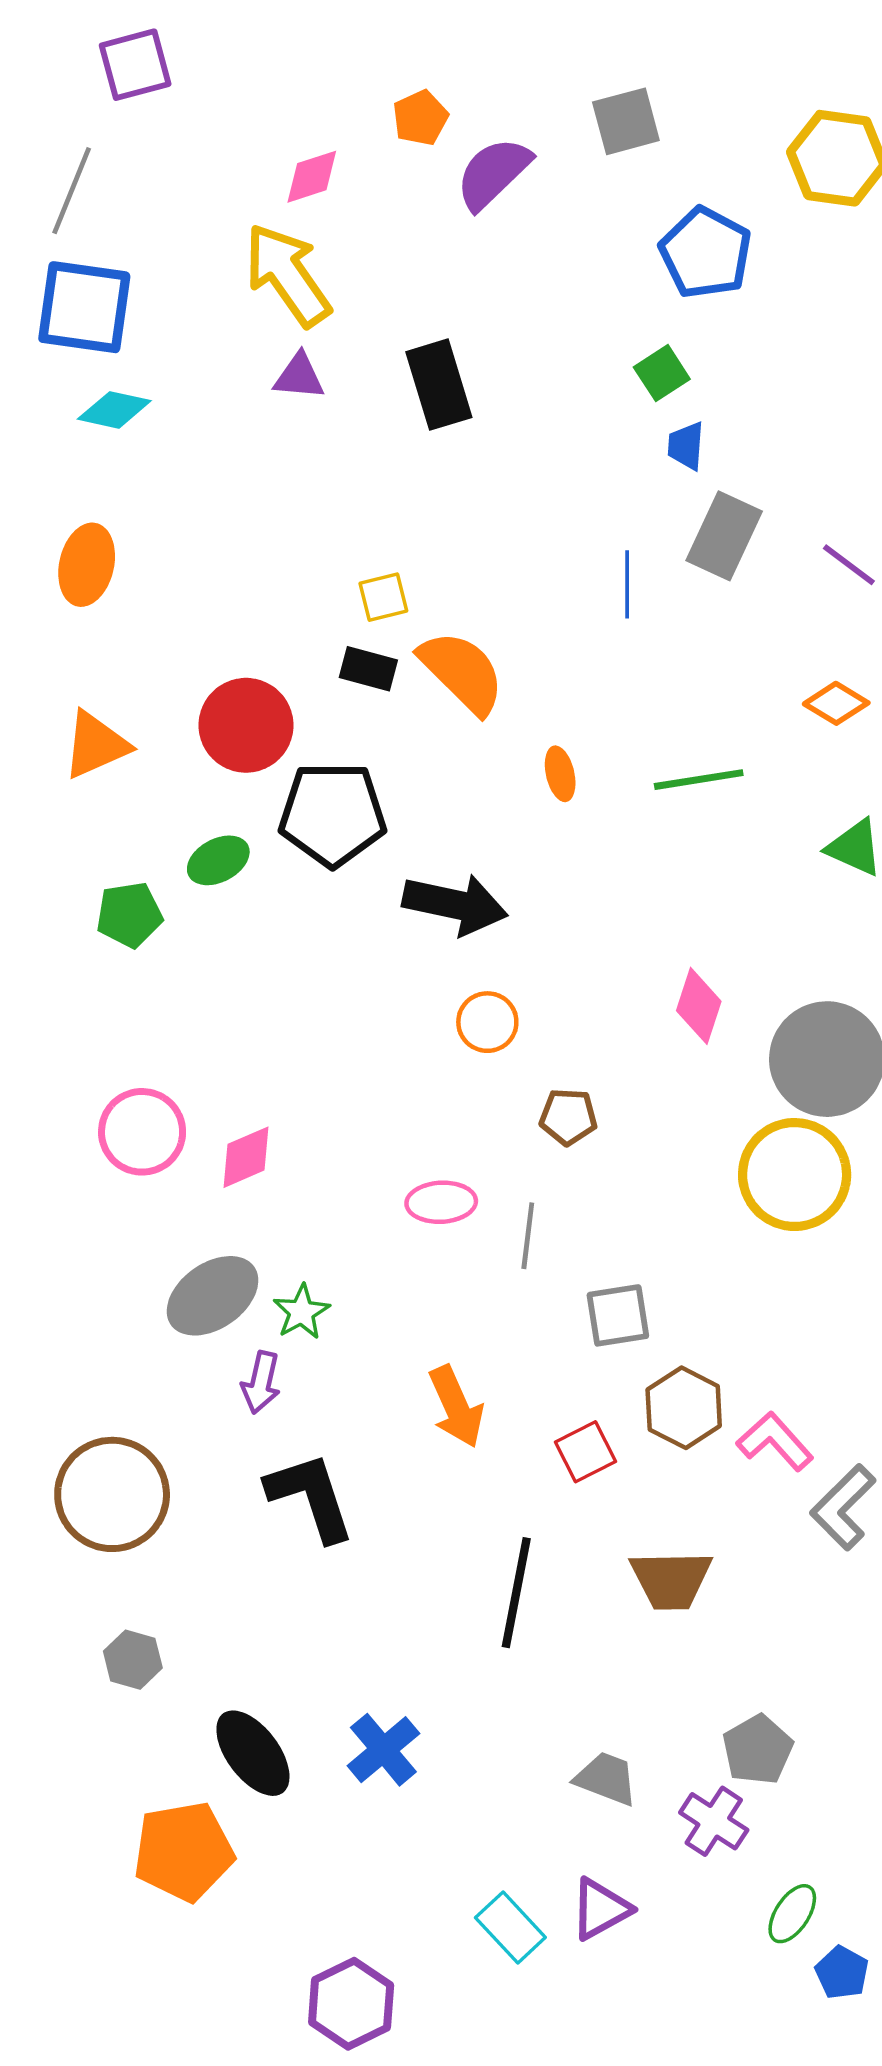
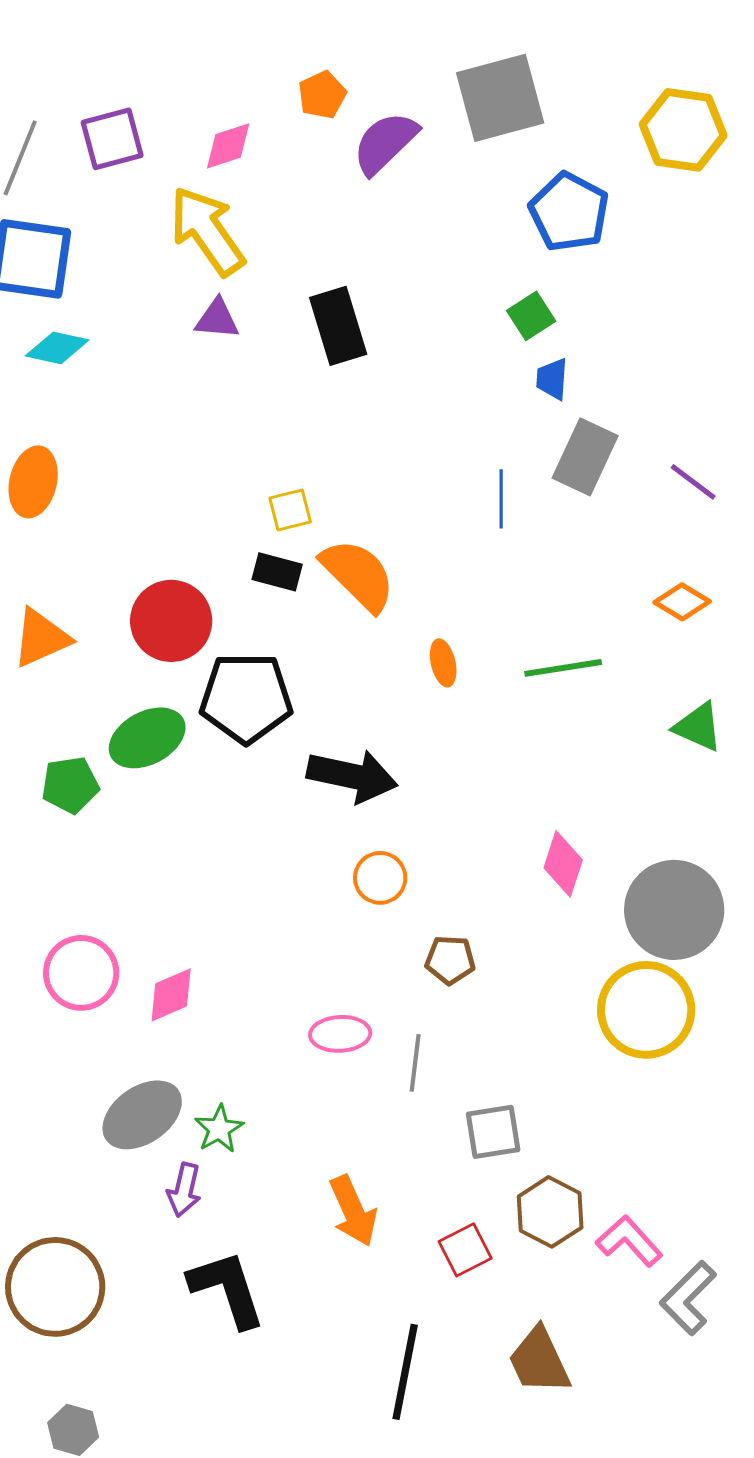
purple square: (135, 65) -> (112, 139), moved
gray square: (626, 121) -> (500, 98), size x1.5
green ellipse: (218, 860) -> (147, 738), size x1.4
brown trapezoid: (671, 1580) -> (539, 1361), turned 66

